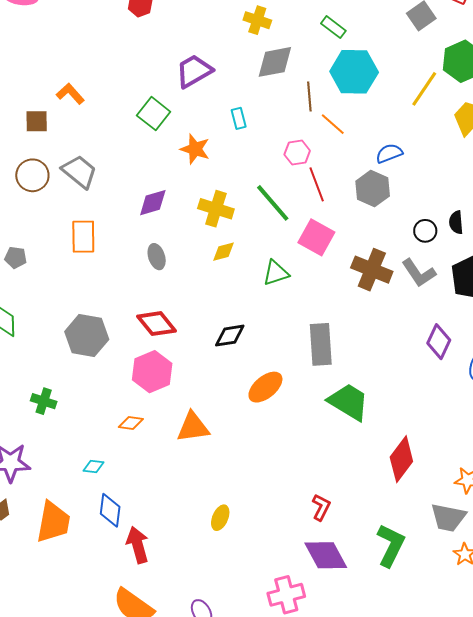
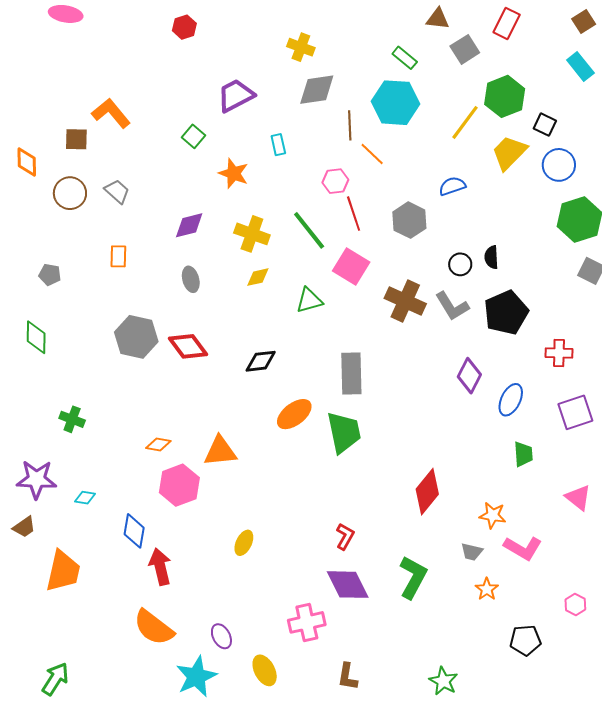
green rectangle: (333, 27) -> (405, 58), moved
orange L-shape: (70, 94) -> (111, 113), size x1.4
green square: (154, 114) -> (194, 136), size x0.7
blue semicircle: (389, 153) -> (452, 186), moved
gray trapezoid: (79, 172) -> (117, 191), size x0.7
orange rectangle: (83, 237) -> (118, 256), size x0.7
gray hexagon: (87, 336) -> (136, 337), moved
pink hexagon: (152, 372) -> (179, 485), moved
green trapezoid: (349, 402) -> (344, 432), moved, turned 45
cyan diamond: (94, 466) -> (85, 498), moved
gray trapezoid: (448, 518) -> (472, 552), size x0.6
orange trapezoid: (53, 522) -> (63, 571), moved

